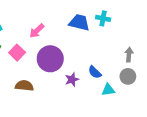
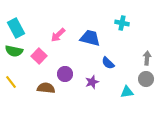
blue trapezoid: (79, 23) -> (90, 38), moved
purple circle: (50, 59) -> (65, 74), moved, size x0.6
blue semicircle: (95, 72) -> (108, 63), moved

